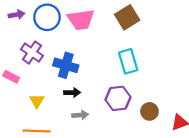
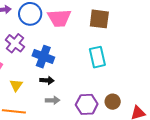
brown square: (127, 17) -> (99, 19), turned 35
purple hexagon: (118, 98) -> (87, 104), moved

